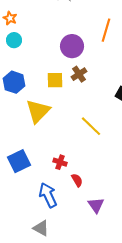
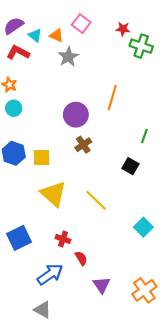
yellow square: (55, 80) -> (42, 158), moved
yellow triangle: (38, 111) -> (53, 194), moved, turned -32
blue arrow: (48, 195) -> (50, 274), turned 80

